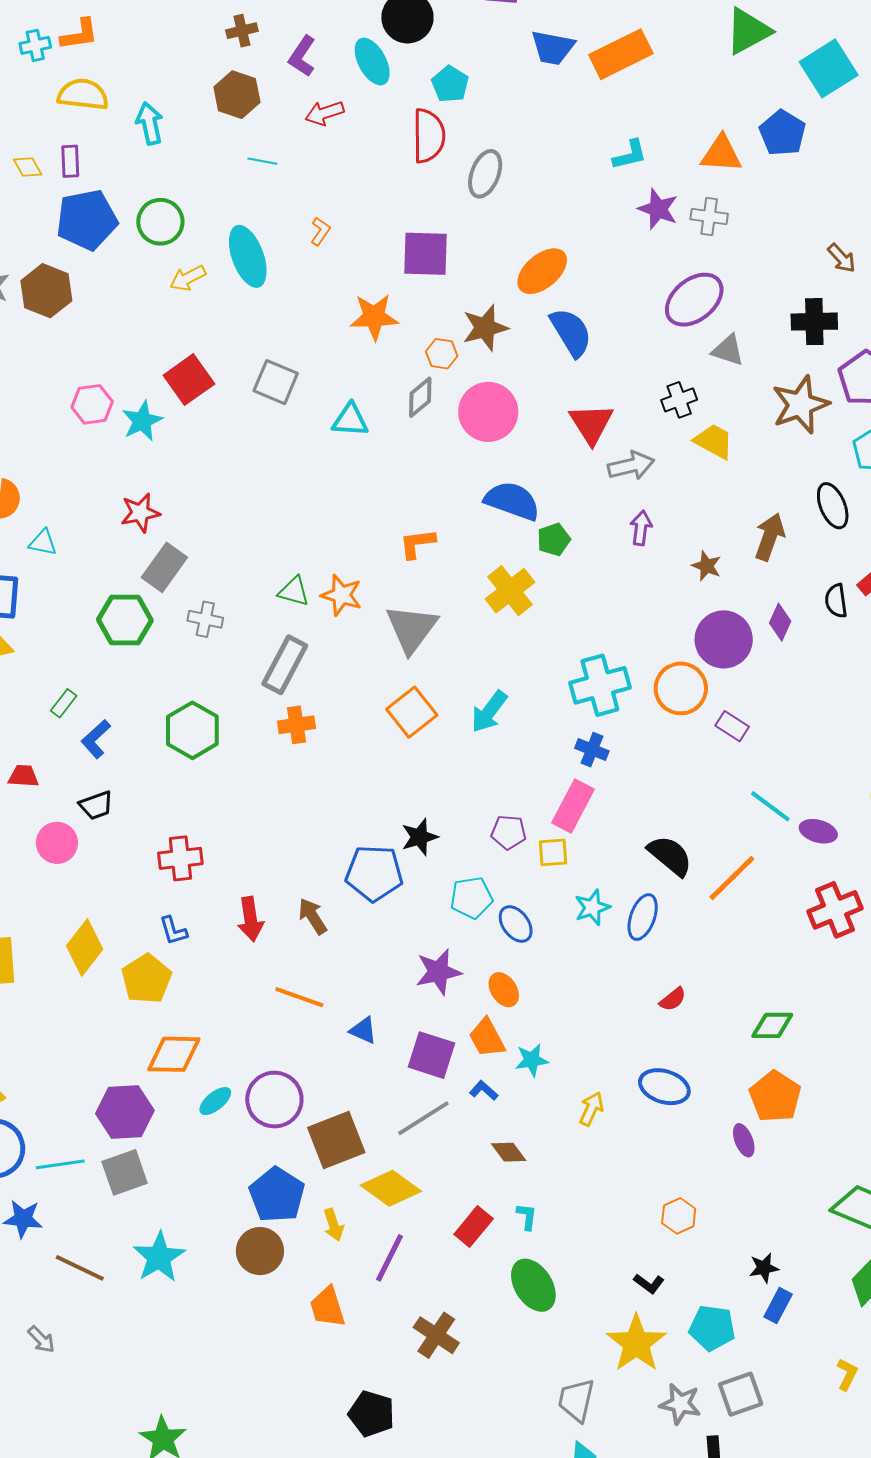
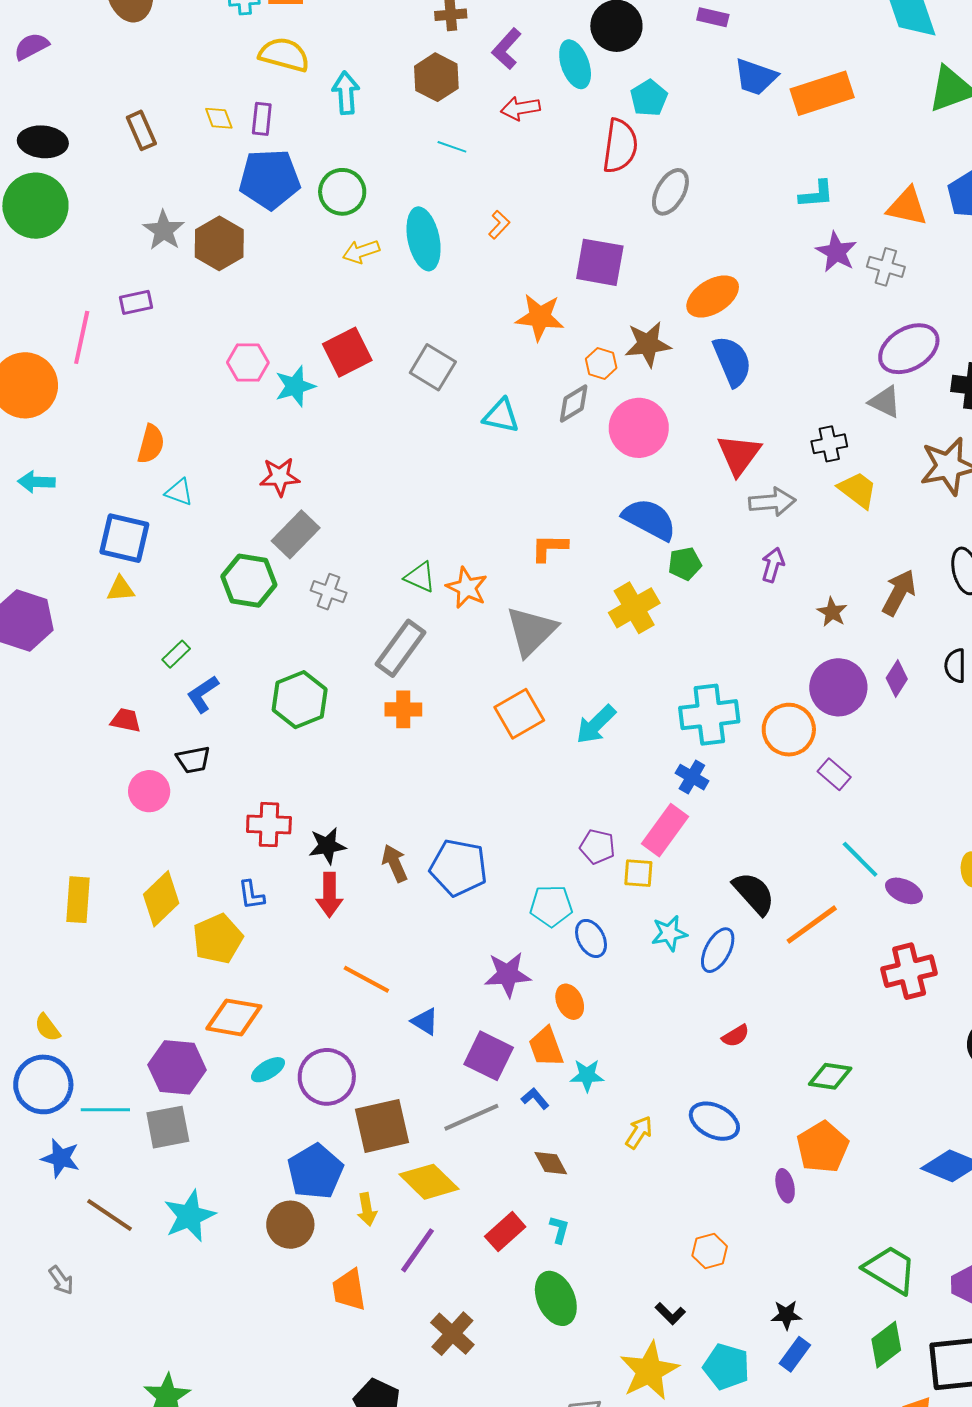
purple ellipse: (694, 300) -> (909, 349), moved
black star: (420, 837) -> (327, 846), moved
brown arrow: (313, 916) -> (395, 863), moved

